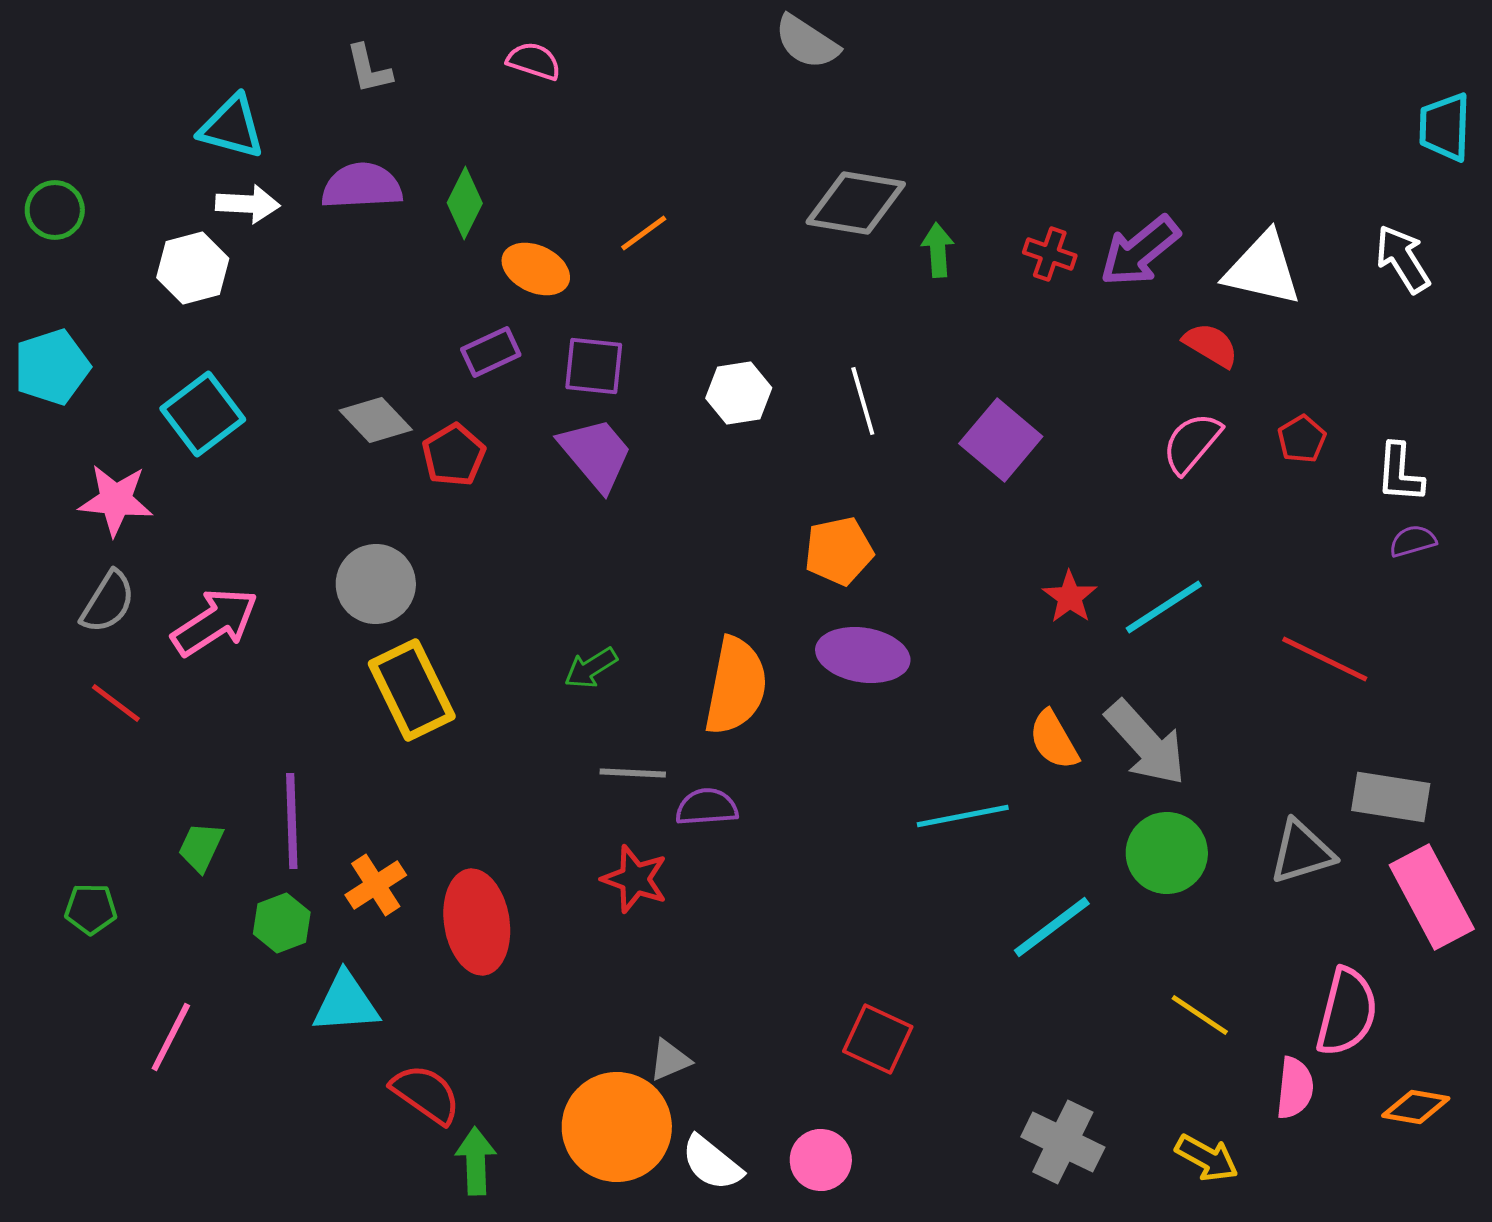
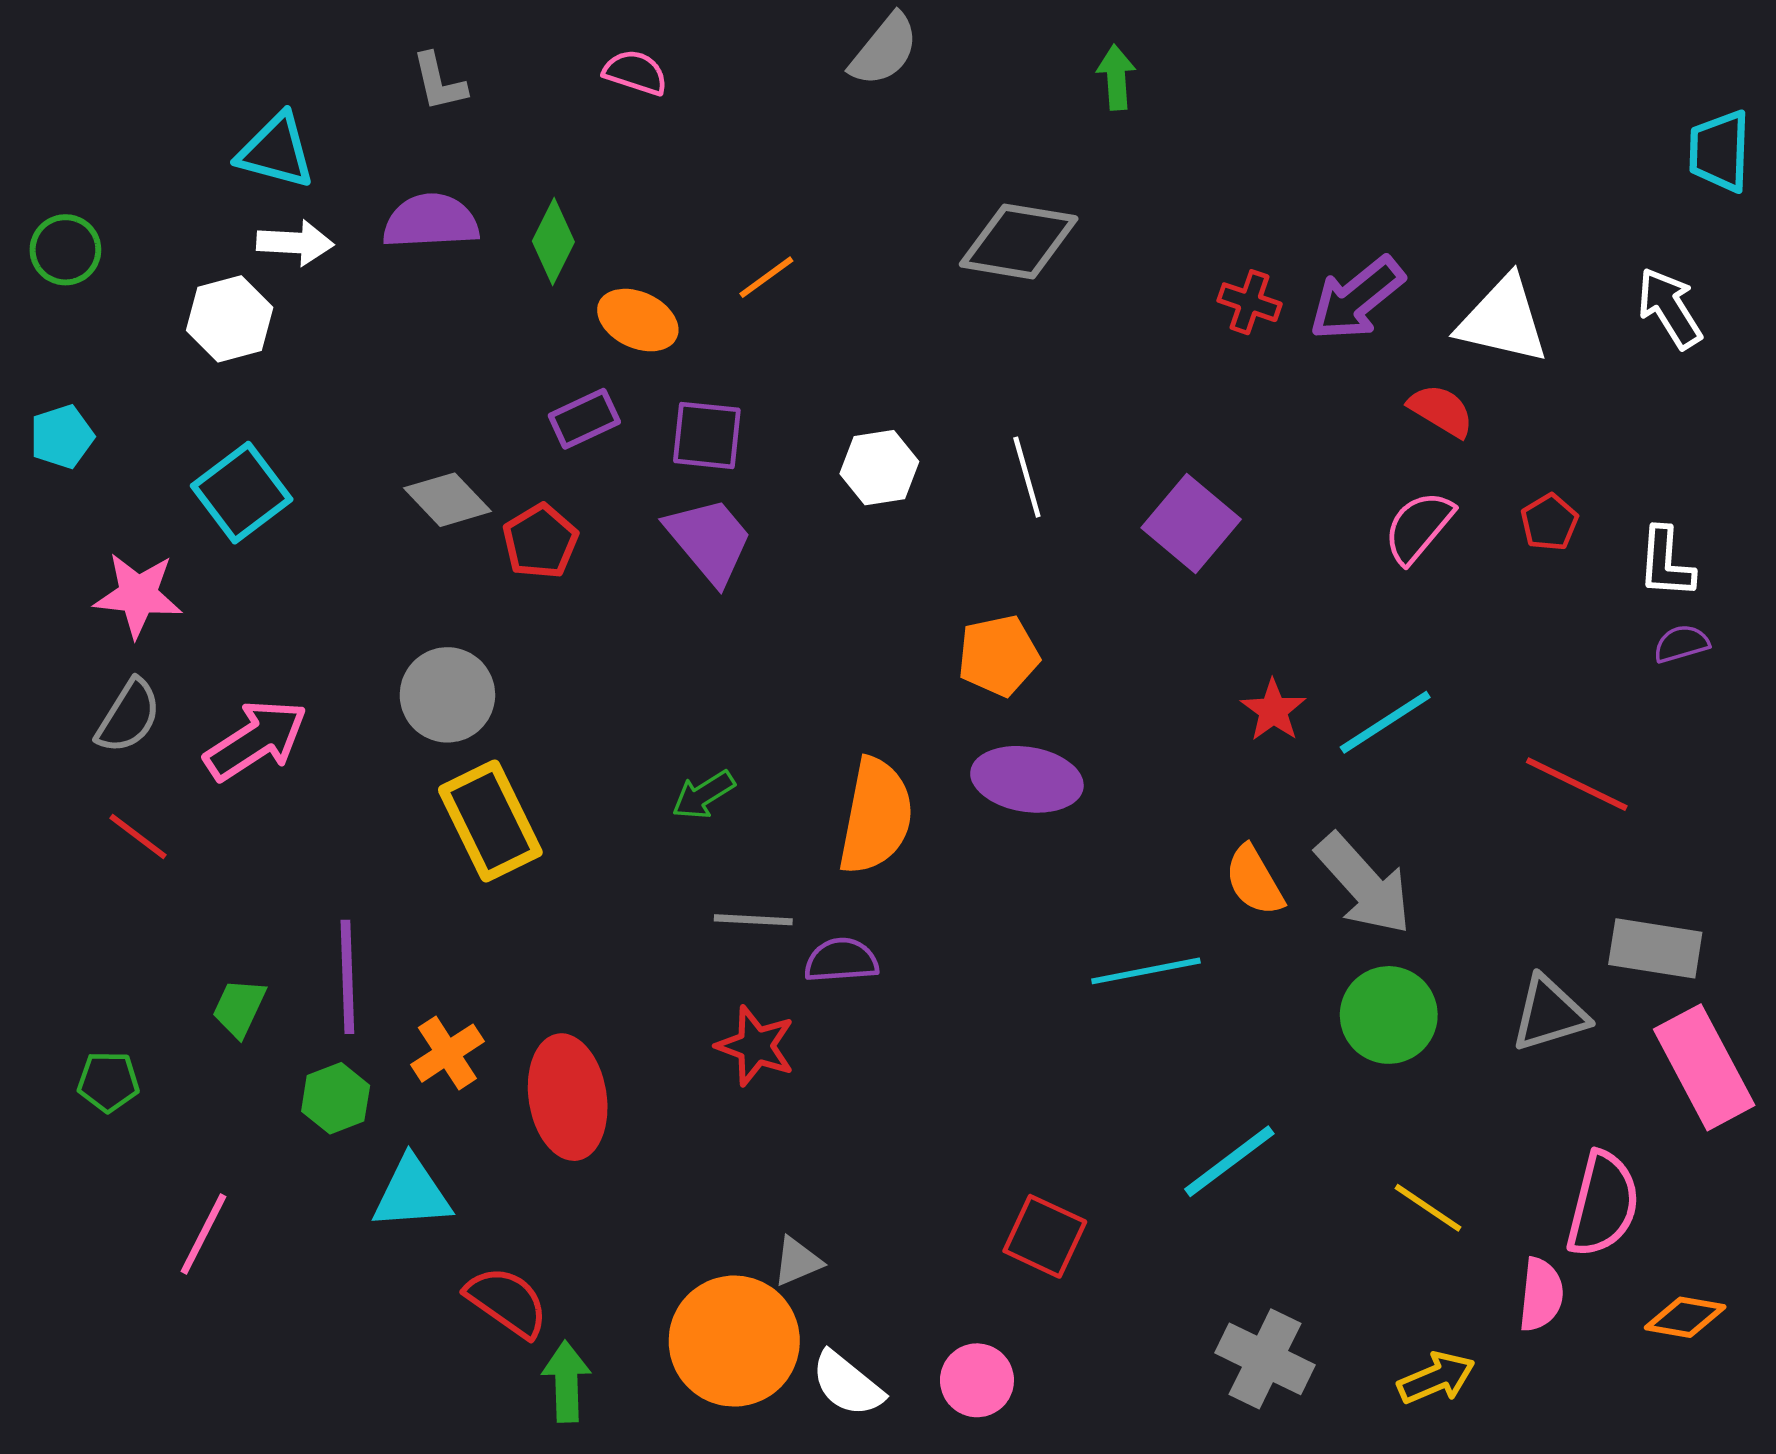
gray semicircle: (807, 42) -> (884, 50), moved, turned -84
green arrow: (938, 250) -> (1116, 77), moved
cyan pentagon: (52, 367) -> (62, 437), size x0.7
cyan line: (1052, 927) -> (1229, 1161), moved
yellow arrow: (1207, 1158) -> (1436, 1378), turned -52

